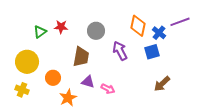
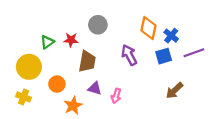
purple line: (180, 22) -> (194, 53), moved
red star: (61, 27) -> (71, 40), moved
gray circle: (96, 31) -> (98, 25), moved
green triangle: (40, 32) -> (47, 42), moved
pink arrow: (108, 89) -> (116, 96), turned 80

